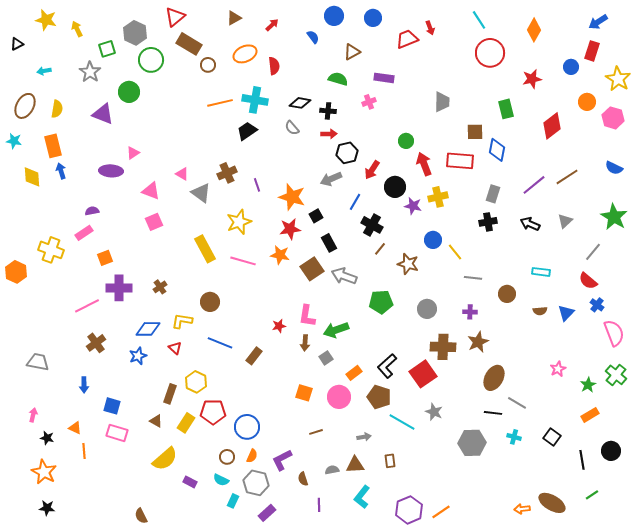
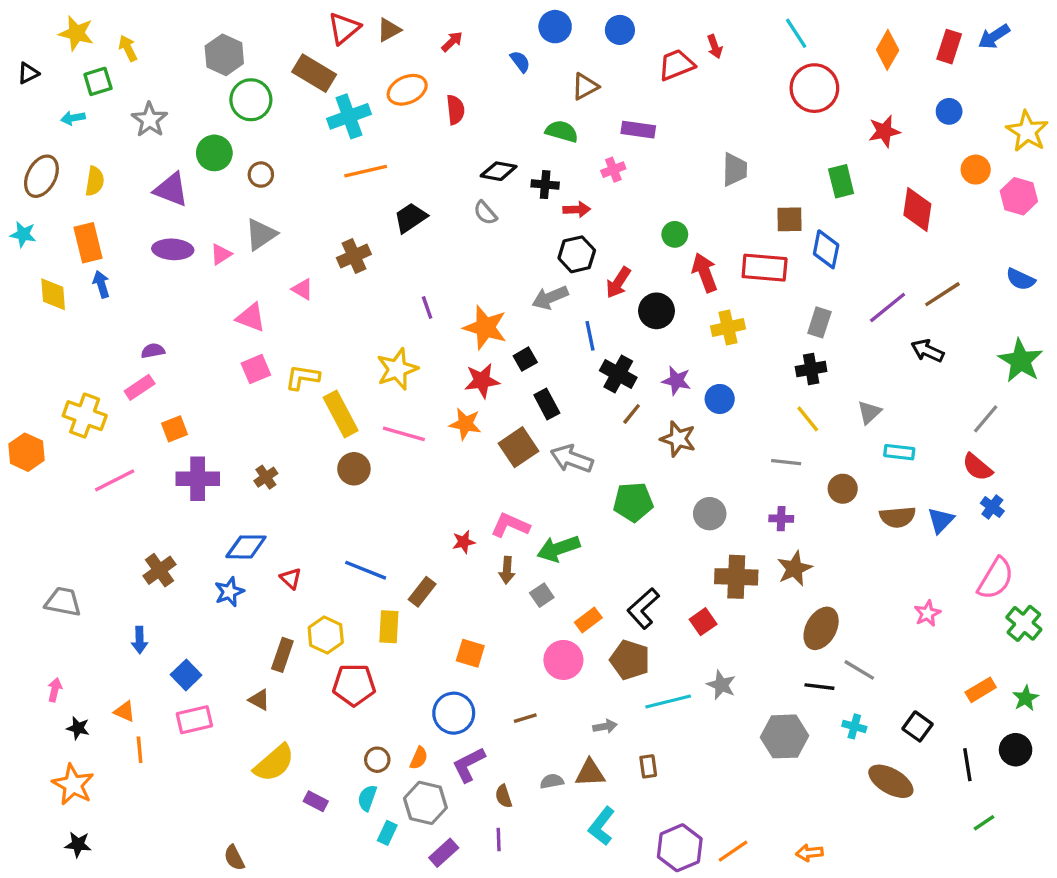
red triangle: (175, 17) -> (344, 28), moved
green square: (107, 49) -> (98, 81), moved
red rectangle: (592, 51) -> (949, 47), moved
brown circle: (208, 65) -> (261, 175), moved
cyan cross: (255, 100) -> (349, 116), moved, turned -30
red diamond: (552, 126) -> (917, 209), turned -44
red arrow: (329, 134) -> (577, 209), moved
purple ellipse: (111, 171) -> (173, 249), moved
brown cross: (227, 173) -> (354, 256), moved
gray triangle: (201, 193) -> (261, 234), moved, turned 50
blue line: (355, 202) -> (590, 336), turned -42
purple star: (413, 206) -> (676, 381), moved
gray triangle: (565, 221) -> (869, 412), moved
black arrow: (530, 224) -> (927, 351), moved
yellow line: (455, 252) -> (808, 419), moved
brown circle: (210, 302) -> (354, 469), moved
pink line: (87, 306) -> (115, 480), moved
brown semicircle: (540, 311) -> (898, 517), size x1.5
pink L-shape: (307, 316) -> (510, 525), turned 105
yellow L-shape: (182, 321) -> (302, 377), moved
pink semicircle: (614, 333) -> (996, 578), moved, turned 52
red square: (423, 374) -> (703, 622), size x0.6
green star: (588, 385) -> (1026, 698), moved
orange square: (304, 393) -> (470, 653), moved
blue square: (112, 406) -> (186, 675), turned 30
cyan line: (402, 422) -> (668, 701), turned -44
yellow rectangle: (186, 423) -> (389, 627), moved, turned -30
blue circle: (247, 427) -> (454, 713), moved
pink rectangle: (117, 433) -> (194, 720), turned -30
cyan semicircle: (221, 480) -> (367, 798), turned 84
brown ellipse: (552, 503) -> (891, 781), moved
purple line: (319, 505) -> (499, 839), moved
orange arrow: (522, 509) -> (809, 853), moved

